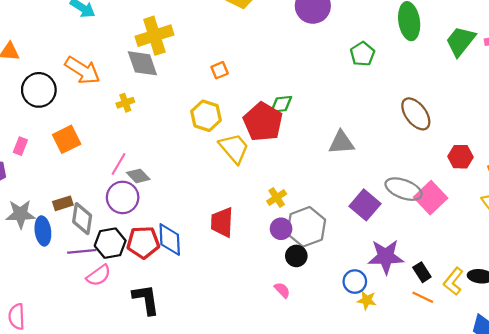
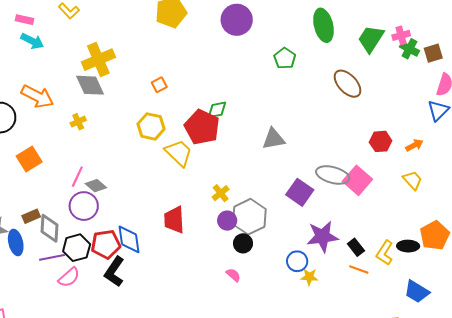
brown ellipse: (416, 114) -> (348, 84), moved
black L-shape: (146, 299) -> (114, 272), moved, turned -132

